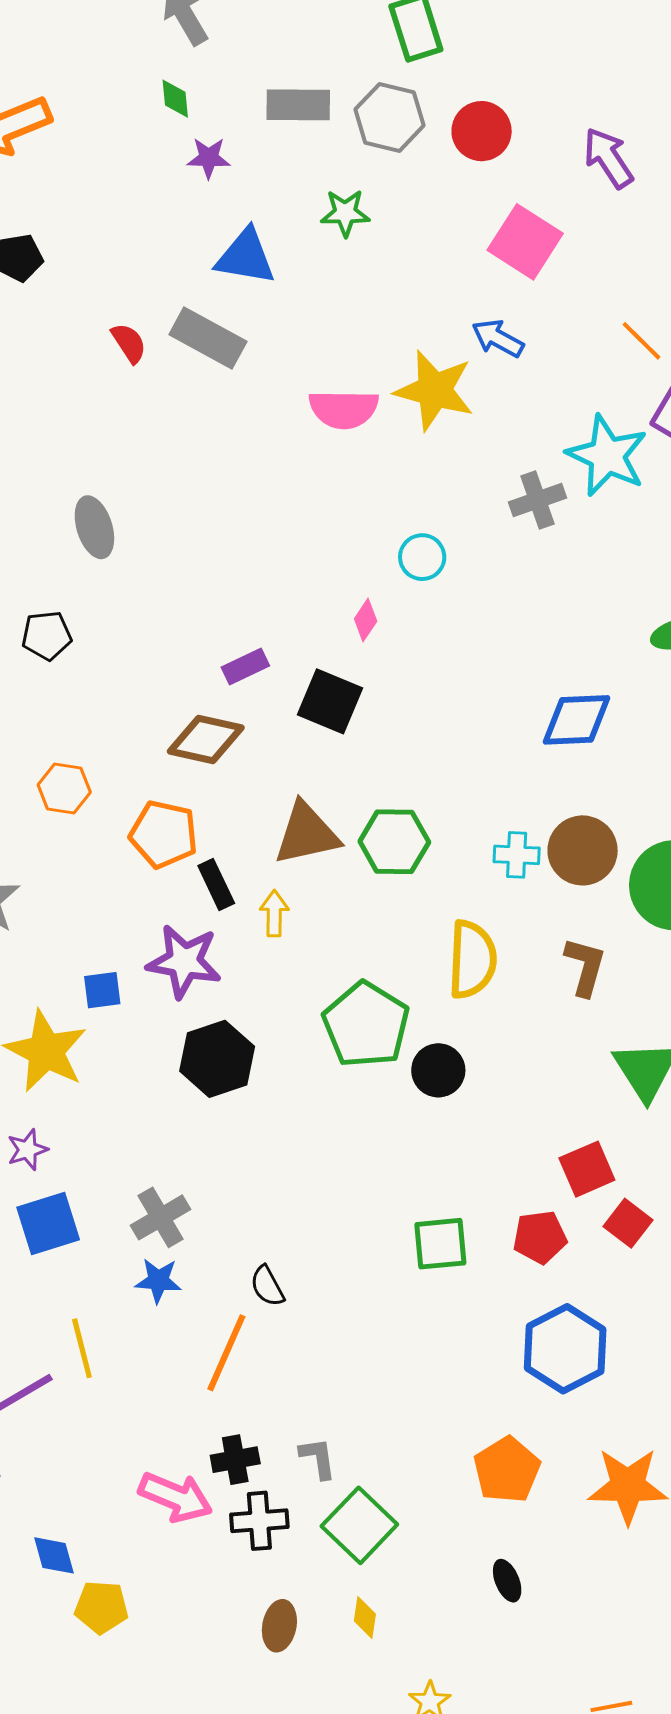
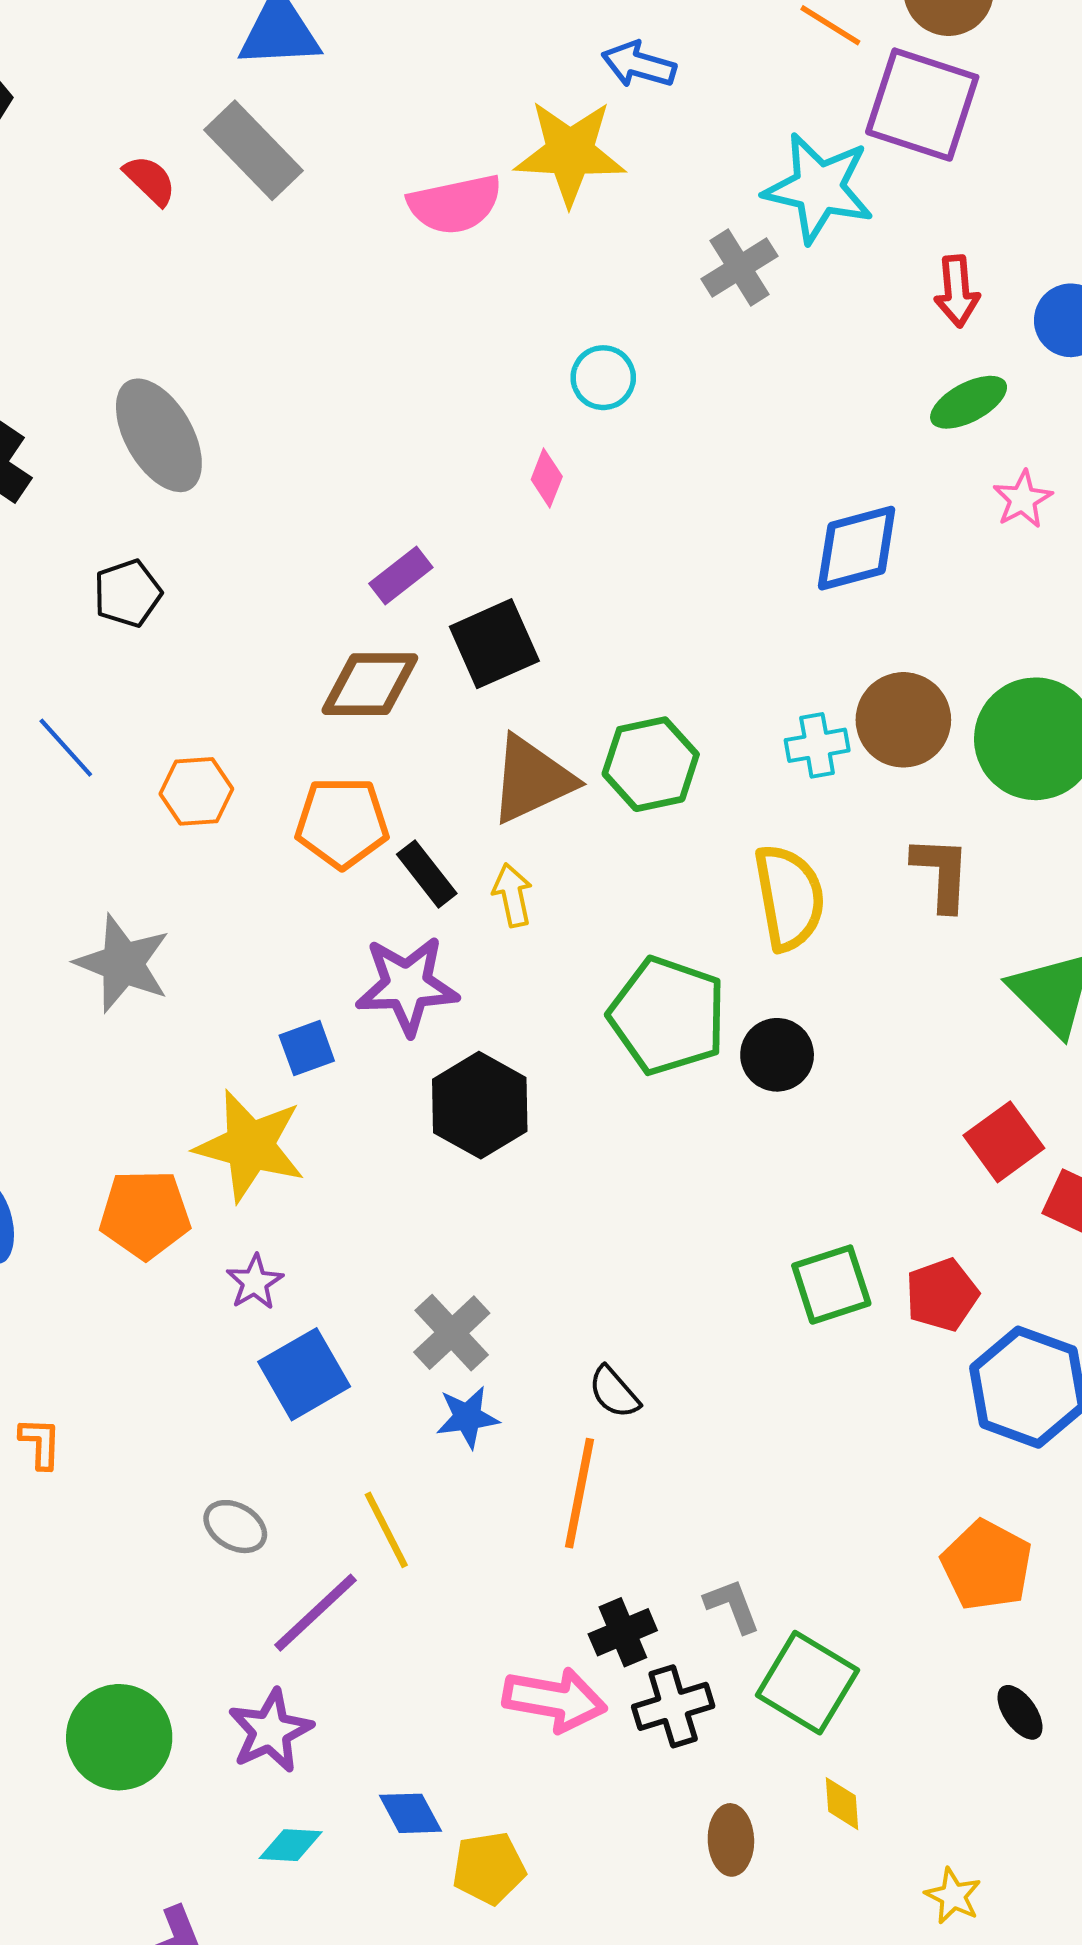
gray rectangle: (208, 338) -> (254, 150), turned 30
gray ellipse: (94, 527) -> (159, 435), size x1.4
black square: (330, 701) -> (494, 644), moved, turned -34
red pentagon: (540, 1237) -> (942, 1295), moved

